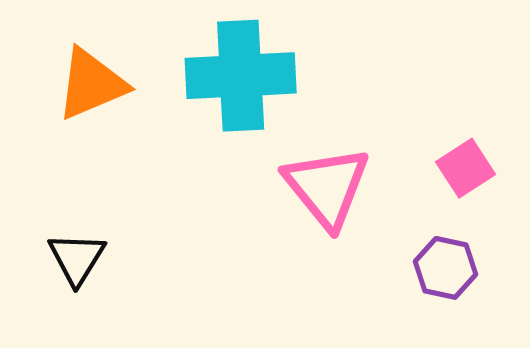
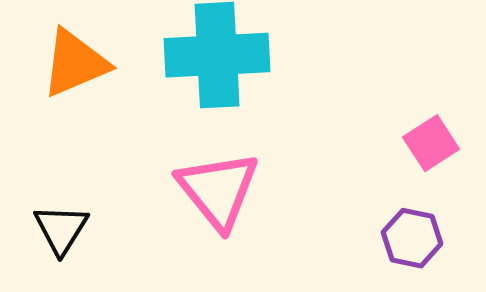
pink triangle: (327, 187) -> (218, 190), moved

